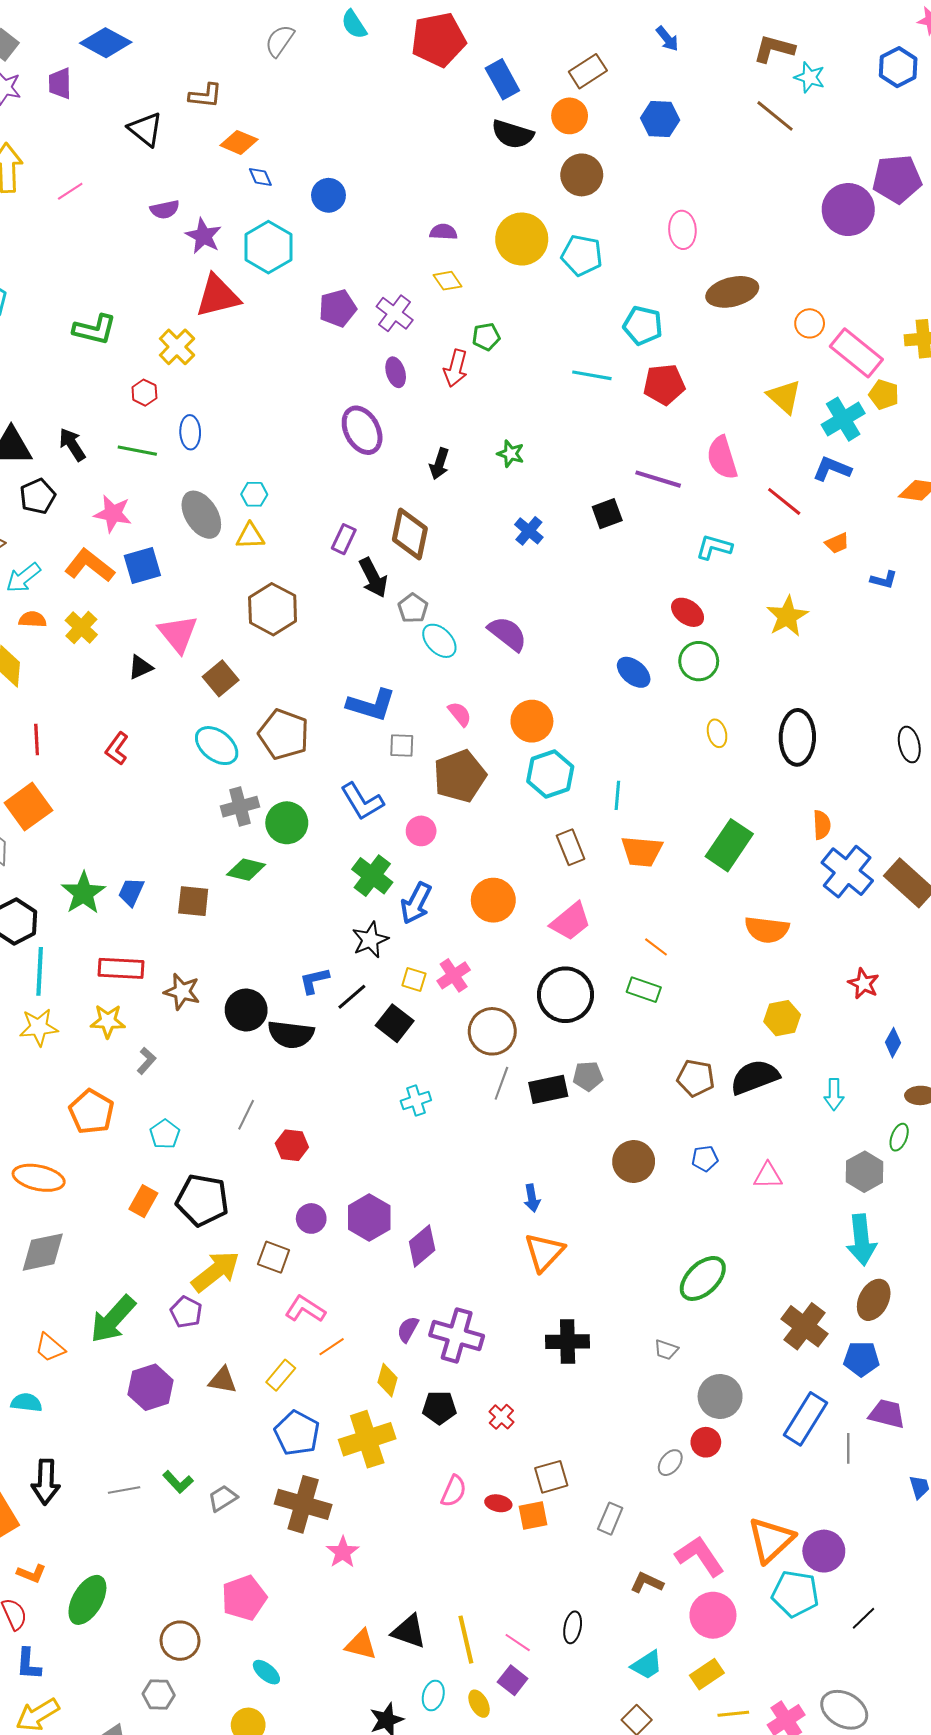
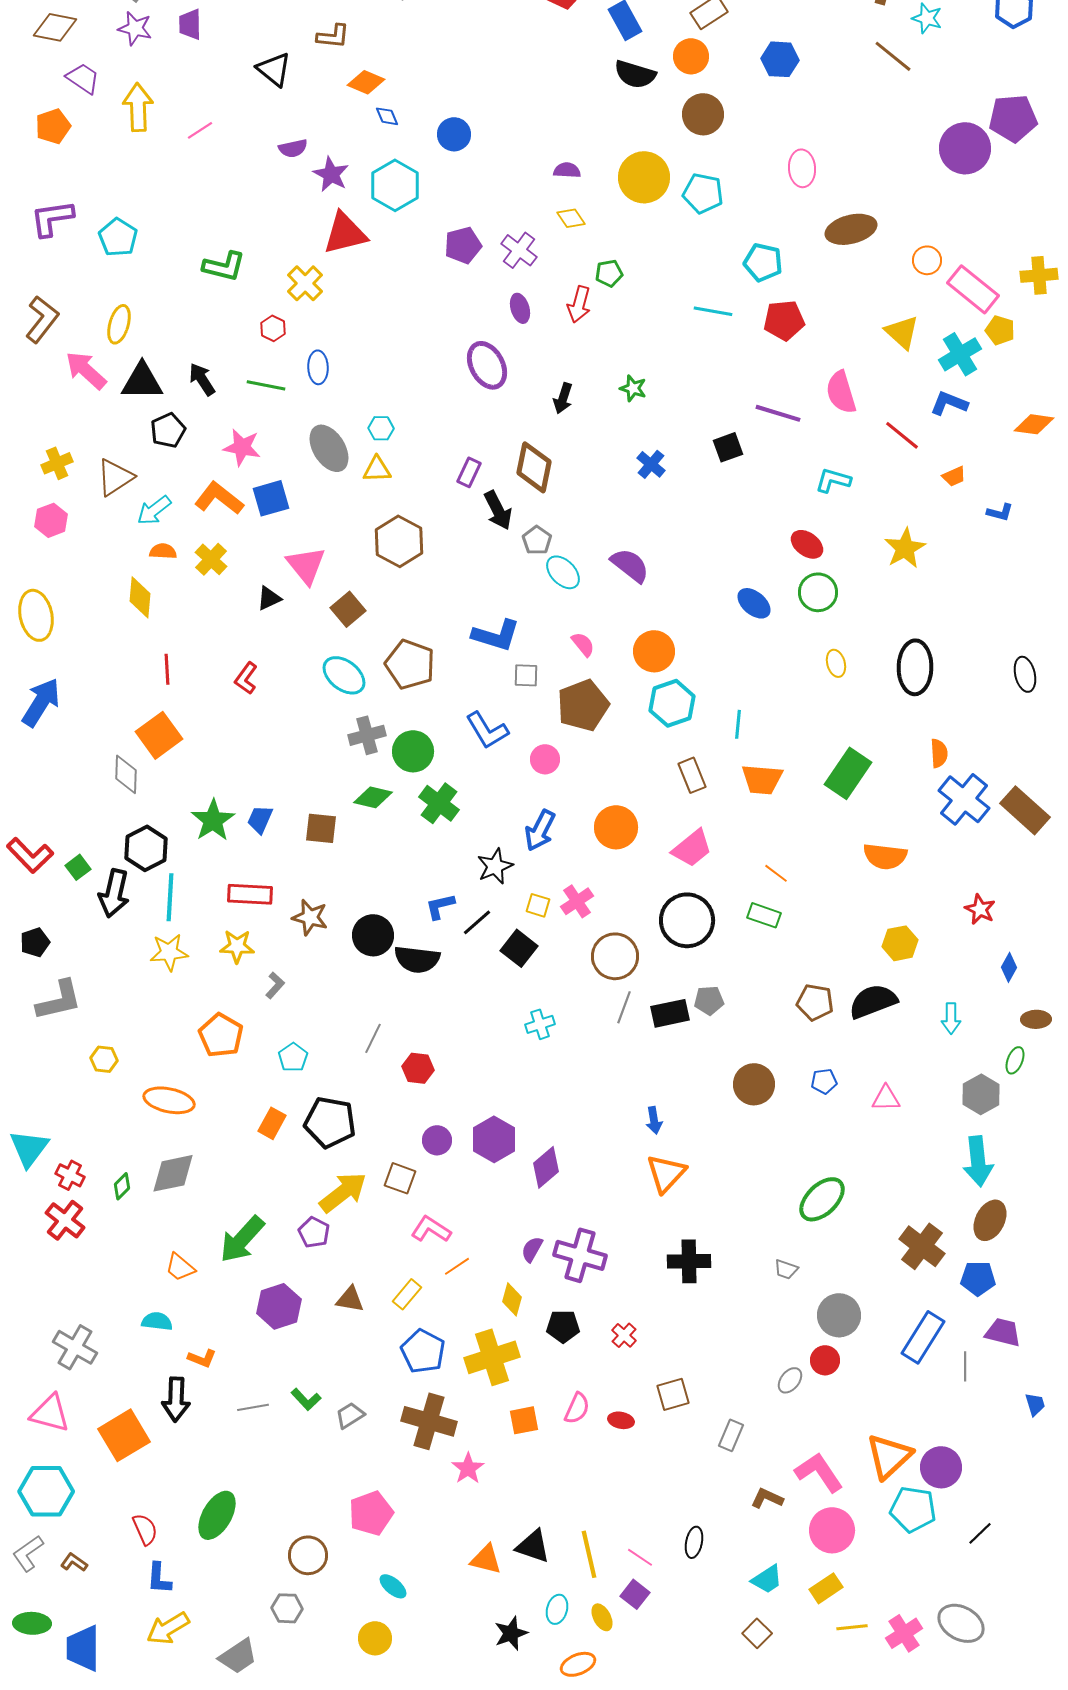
green cross: (372, 876) -> (439, 803), moved
orange square: (533, 1515) -> (524, 1420), moved
orange L-shape: (32, 1573) -> (202, 1358), moved

